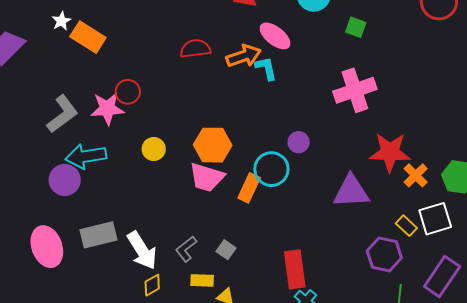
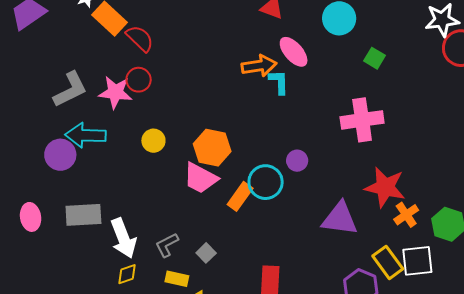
red semicircle: (195, 49) -> (140, 38), moved, turned 40
yellow rectangle: (406, 226) -> (388, 262), size x1.5
pink ellipse: (47, 247) -> (31, 217), size x0.7

